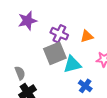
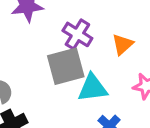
orange triangle: (87, 36) -> (123, 44), turned -32

